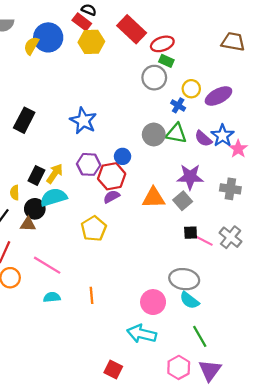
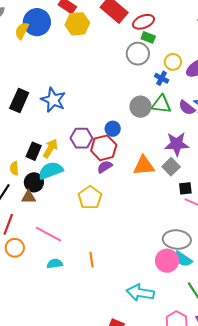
blue star: (83, 121) -> (53, 100), moved
black square: (191, 233) -> (185, 188), moved
pink circle: (153, 302) -> (167, 261), moved

